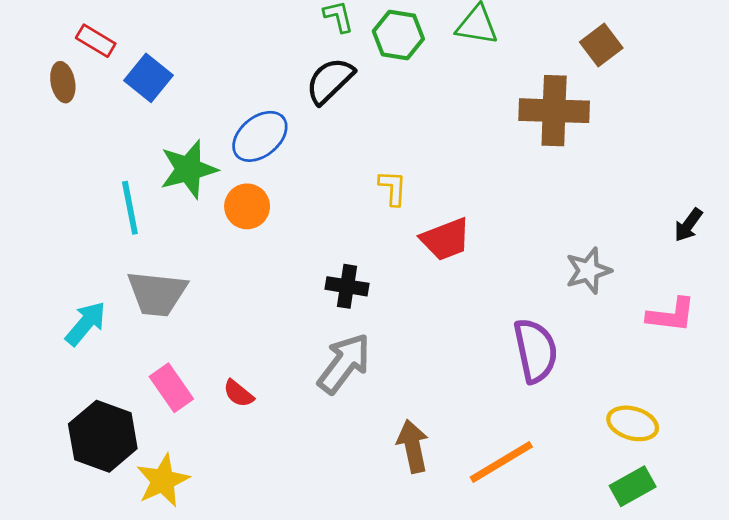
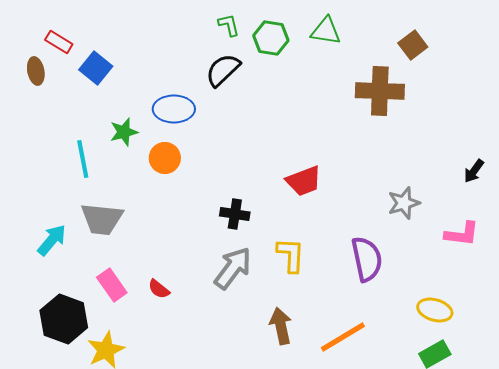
blue ellipse: (260, 136) -> (174, 109), turned 39
green star: (188, 169) -> (124, 132), size x0.7
yellow L-shape: (393, 188) -> (291, 255), moved, size x1.4

